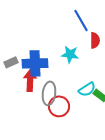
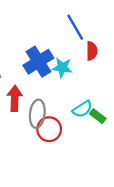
blue cross: (35, 63) -> (38, 62), moved, turned -30

